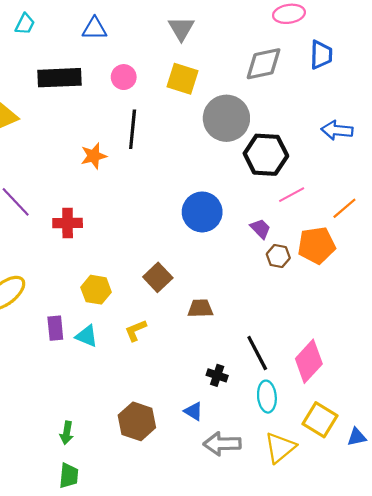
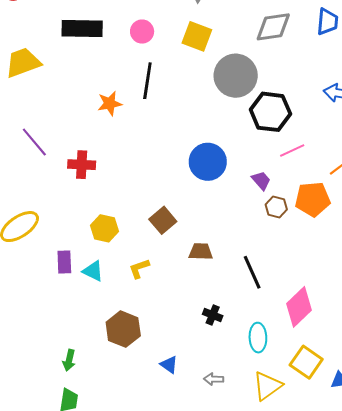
black line: (257, 353) -> (252, 272), moved
blue triangle: (193, 411) -> (169, 365), moved
brown hexagon: (137, 421) -> (123, 329), moved
gray arrow: (222, 444) -> (214, 379), size x0.6

